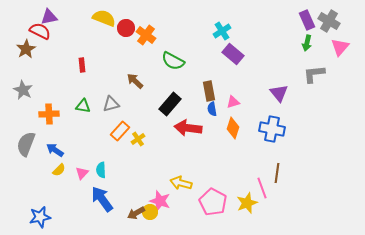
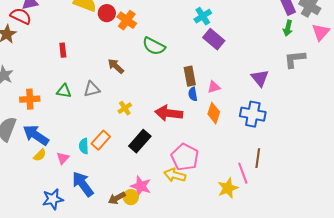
black rectangle: (170, 104) -> (140, 141), moved
orange rectangle: (120, 131) -> (101, 140), moved
yellow cross: (138, 139) -> (125, 108), moved
blue arrow: (55, 150) -> (36, 135), size x1.5
cyan semicircle: (101, 170) -> (84, 146), moved
yellow arrow: (181, 183) -> (175, 175), moved
pink pentagon: (213, 202) -> (185, 157), moved
blue star: (40, 217) -> (53, 199), moved

